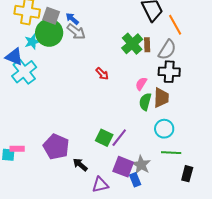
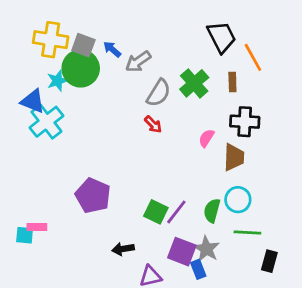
gray arrow: (76, 32) -> (138, 62), moved, turned 108
brown rectangle: (147, 45) -> (232, 82), moved
gray semicircle: (167, 50) -> (159, 93), moved
green semicircle: (145, 102) -> (212, 211), moved
purple pentagon: (56, 147) -> (93, 196), moved
black arrow: (80, 165) -> (123, 249), turned -49

